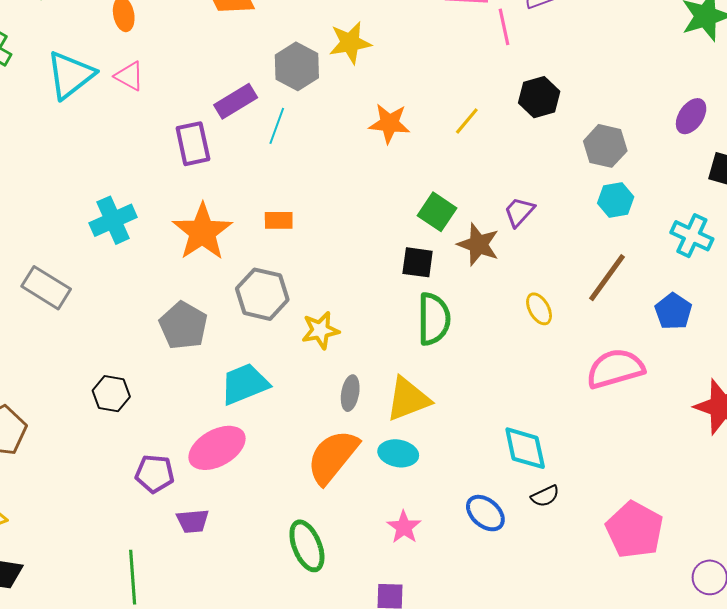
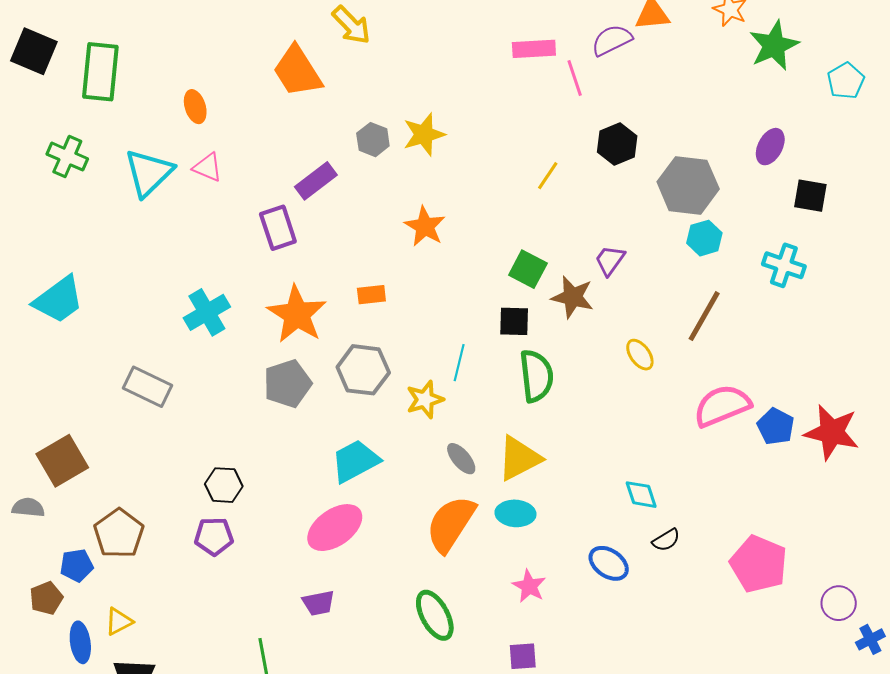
yellow star: (350, 43) -> (424, 134), moved
gray hexagon: (297, 66) -> (373, 140), size x0.7
orange star: (389, 123) -> (425, 226), moved, turned 30
cyan line: (277, 126) -> (459, 363), moved
gray hexagon: (605, 146) -> (688, 185), size x1.4
blue pentagon: (673, 311) -> (776, 427), moved
gray pentagon: (183, 326) -> (287, 384), moved, turned 30
gray ellipse: (350, 393) -> (461, 459), turned -44
cyan diamond: (525, 448) -> (641, 495), size x0.7
purple pentagon: (155, 474) -> (214, 536), moved

